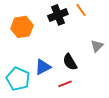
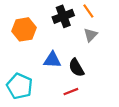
gray triangle: (97, 46) -> (91, 35), moved
blue triangle: (43, 67) -> (52, 60), moved, turned 30

